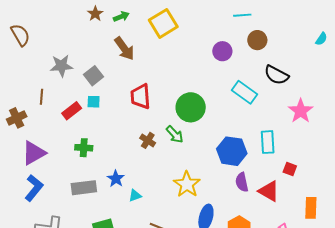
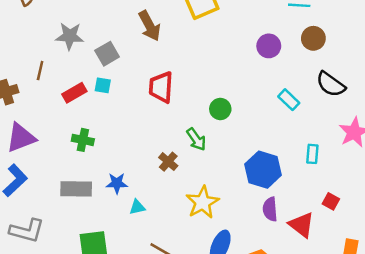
cyan rectangle: (245, 92) -> (289, 100), size x0.7
green circle: (191, 107) -> (220, 109), size x0.6
brown cross: (148, 140) -> (168, 162), moved
cyan rectangle: (268, 142) -> (312, 154), moved, size x0.7
blue star: (116, 179) -> (117, 183), turned 30

